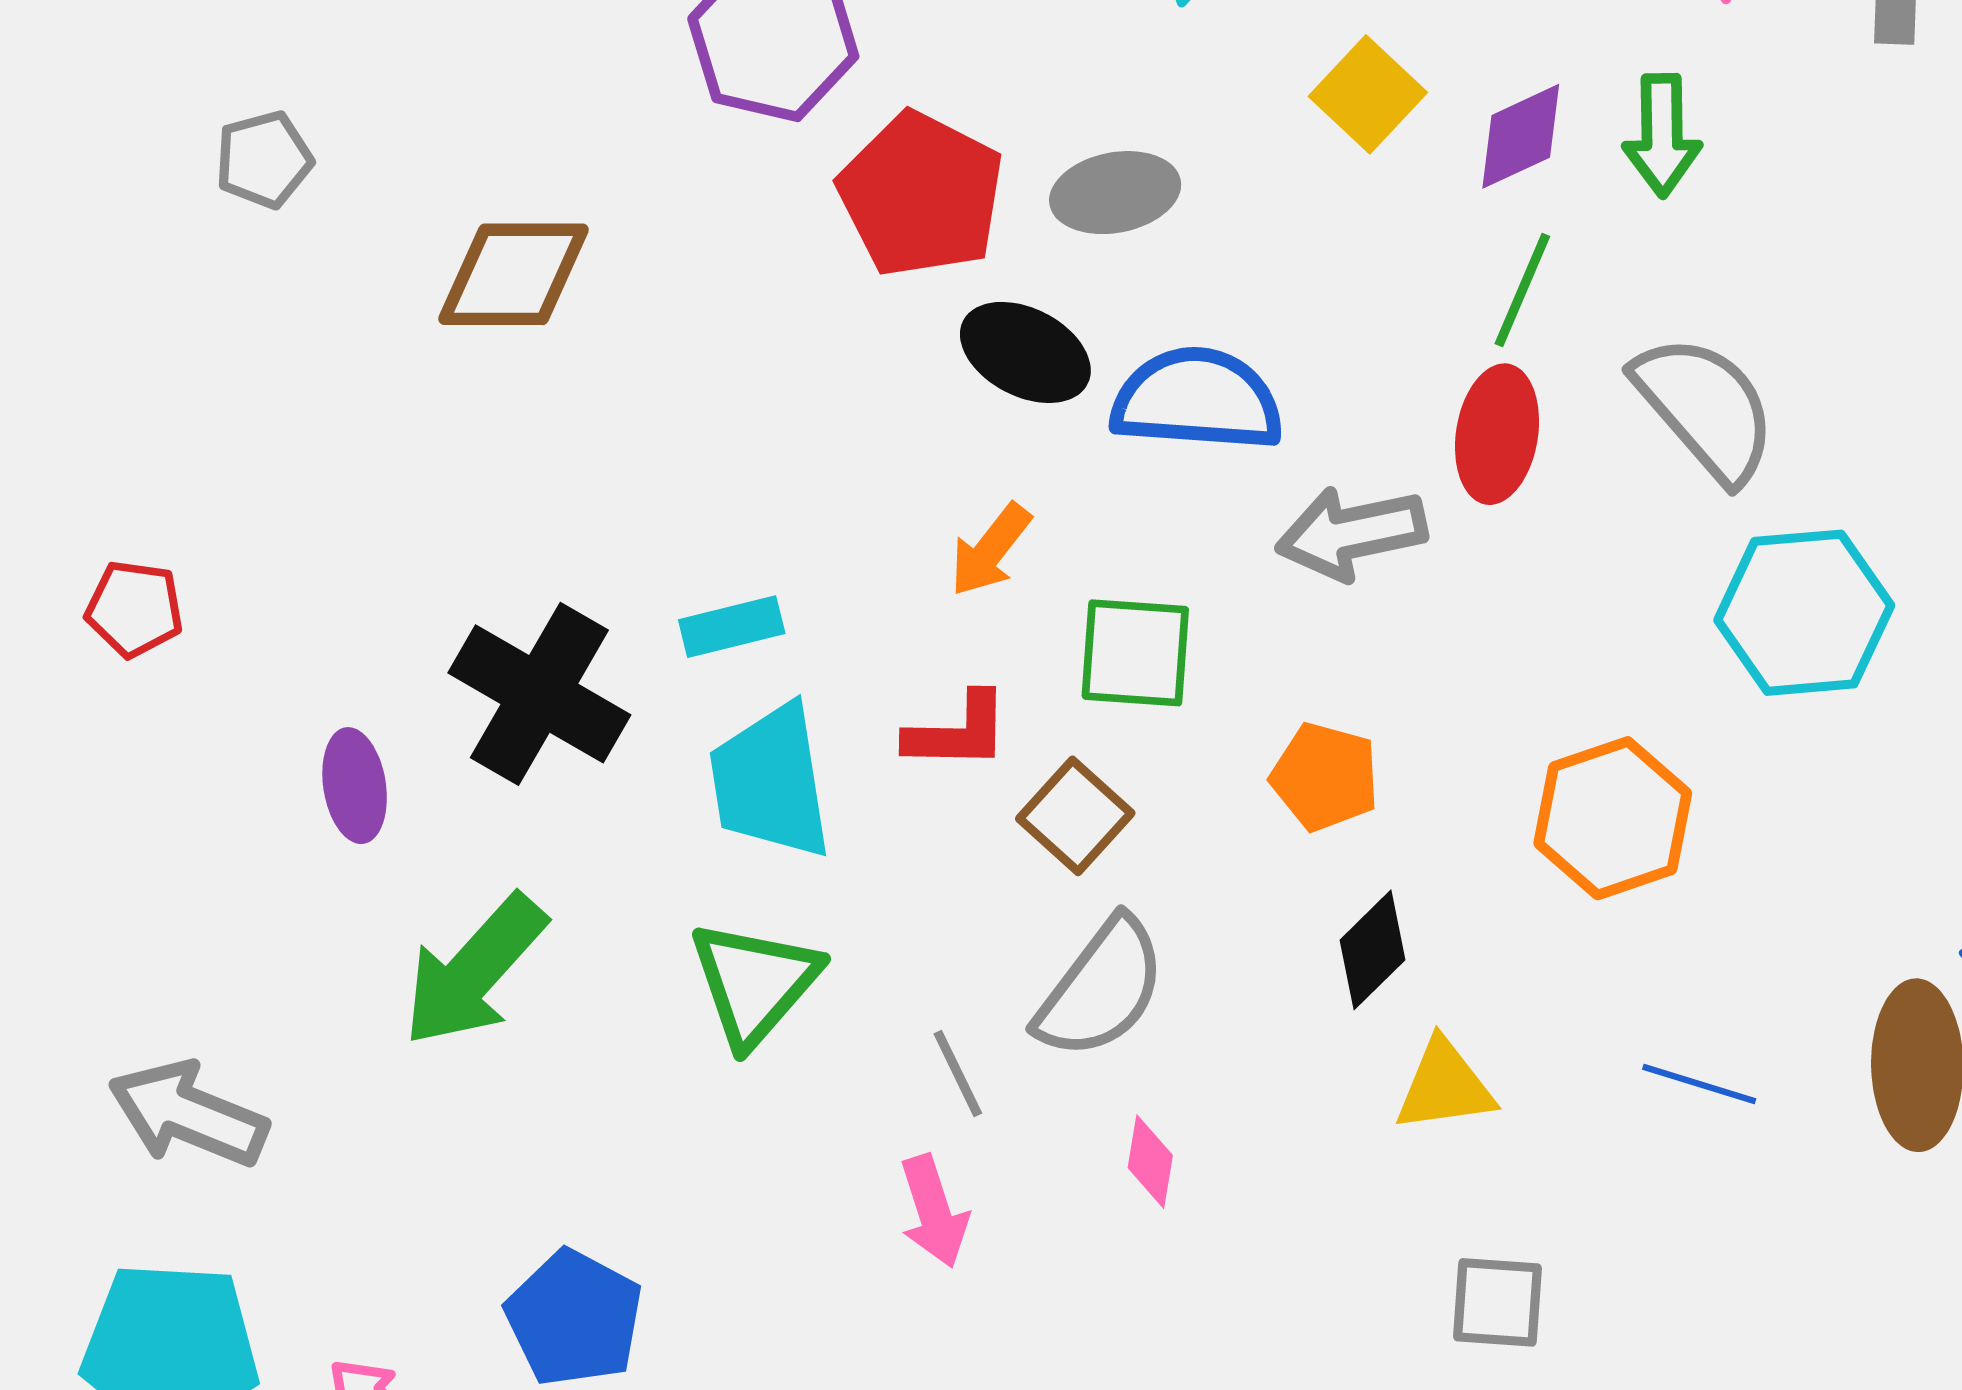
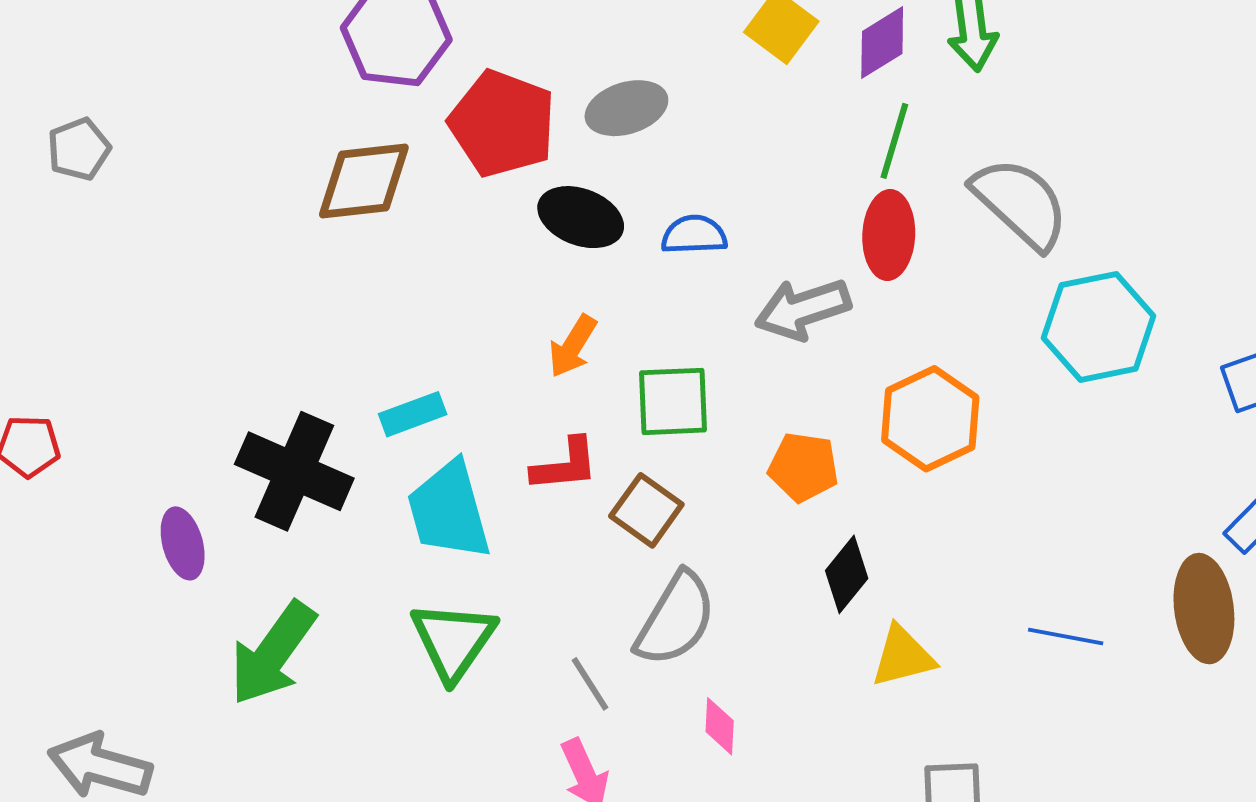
brown diamond: (514, 274) -> (364, 181), moved
blue semicircle: (1197, 400) -> (694, 235), size x0.6
orange hexagon: (1613, 818) -> (930, 419), moved

